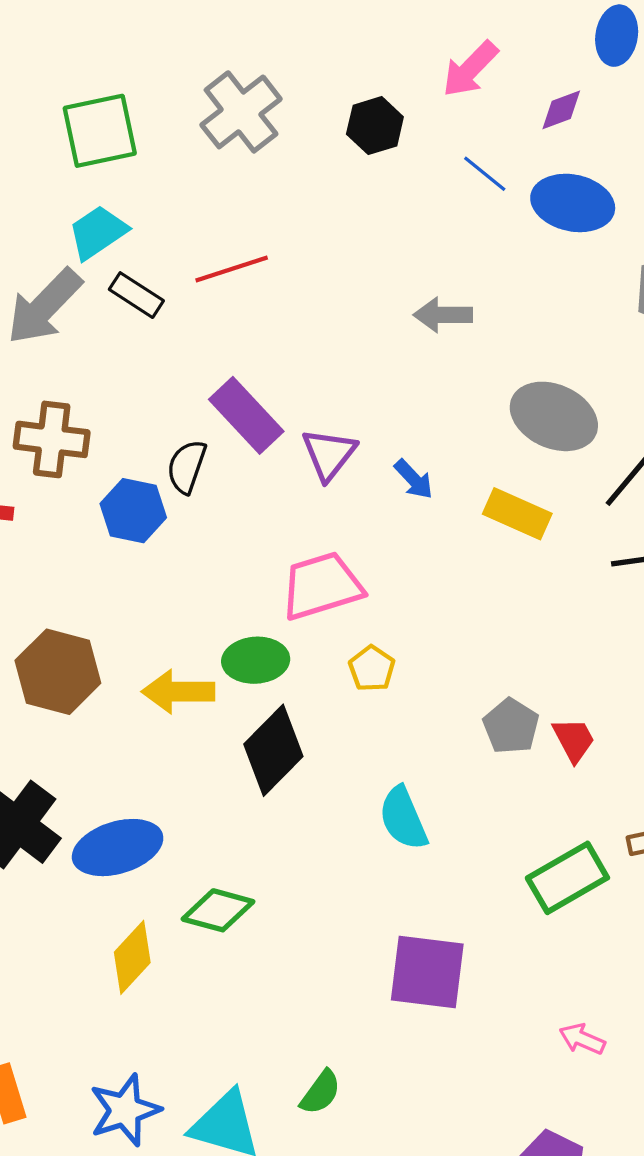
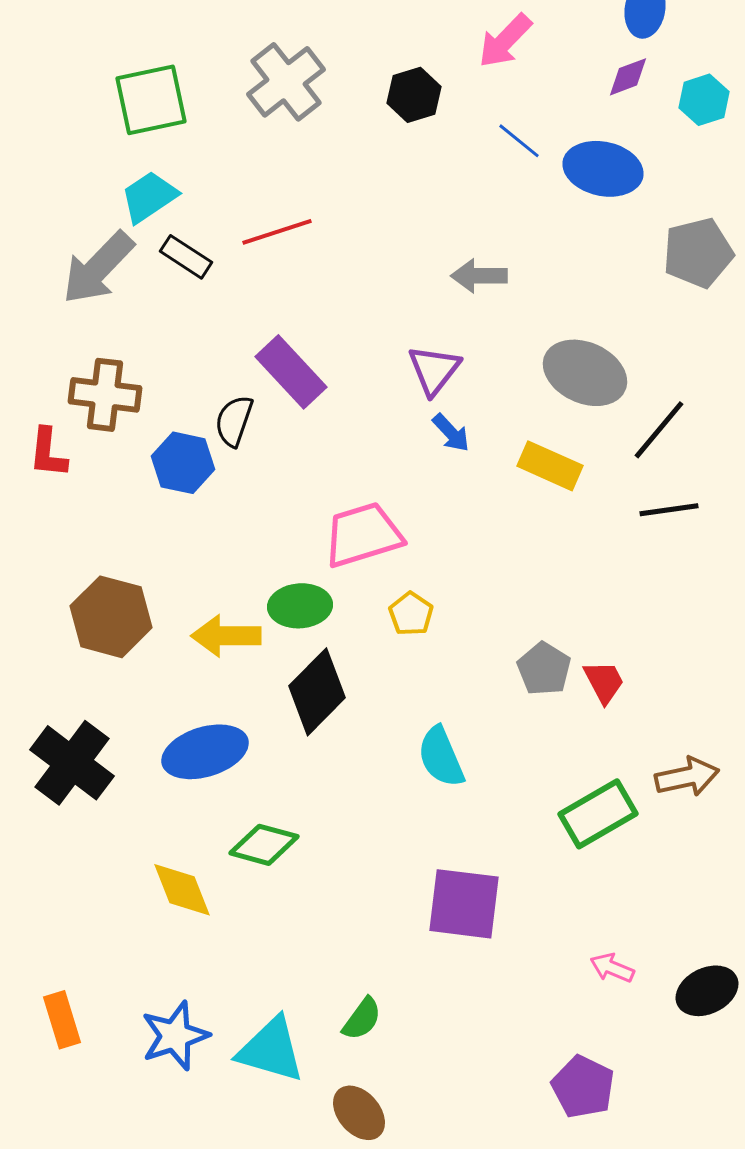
purple diamond: (561, 110) -> (628, 77), moved
purple triangle: (329, 454) -> (434, 370), moved
blue ellipse: (118, 848) -> (205, 752), moved
yellow diamond: (132, 957) -> (182, 890), turned -64

